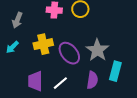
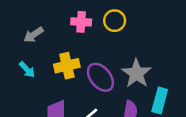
gray arrow: (17, 20) -> (33, 35), turned 35
cyan arrow: (12, 47) -> (27, 70), turned -88

